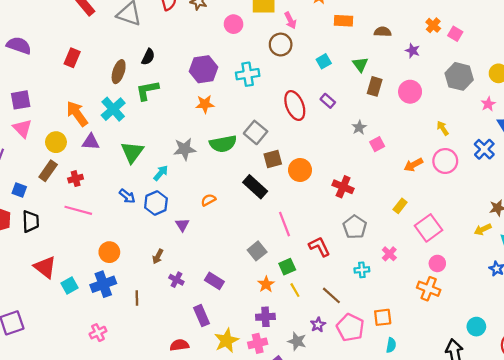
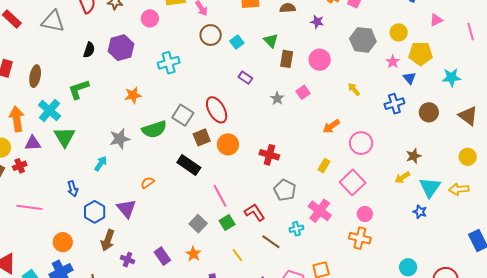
brown circle: (281, 45) -> (211, 35), moved
black semicircle: (148, 57) -> (89, 50), moved
purple hexagon: (204, 69) -> (121, 48), moved
brown ellipse: (119, 72) -> (35, 76), moved
red ellipse: (295, 105) -> (217, 110), moved
orange arrow: (77, 114) -> (17, 119), turned 35
pink square: (377, 144) -> (303, 92), moved
blue cross: (484, 149) -> (394, 104), turned 36
green triangle: (132, 152) -> (65, 137), moved
pink circle: (445, 161) -> (361, 143), moved
red cross: (76, 179) -> (20, 166), moved
blue arrow: (127, 196) -> (73, 189), turned 42
blue hexagon: (156, 203) -> (95, 212), moved
purple triangle: (182, 225) -> (126, 209), size x1.5
pink cross: (389, 254) -> (320, 211), size x1.6
brown arrow: (158, 256) -> (108, 240), size x1.5
green square: (287, 267) -> (227, 223), moved
purple rectangle: (214, 281) -> (162, 256), turned 30
orange star: (266, 284) -> (193, 254), moved
brown line: (331, 295) -> (271, 242), moved

